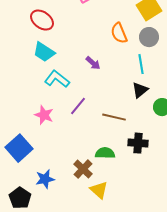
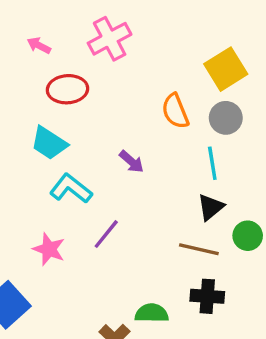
red ellipse: (42, 20) -> (67, 89), moved, turned -40
brown line: (114, 117) -> (199, 249), moved

